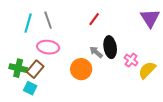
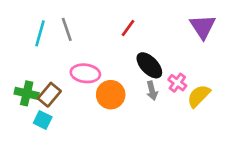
pink ellipse: (48, 47) -> (85, 73), moved
black ellipse: (110, 47) -> (149, 65), turned -35
gray arrow: (96, 52) -> (152, 91), moved, turned -144

